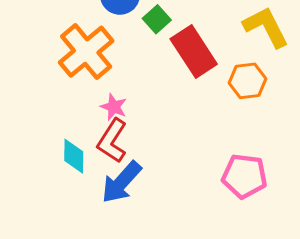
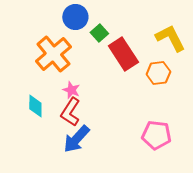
cyan diamond: (74, 156) -> (35, 106), moved

